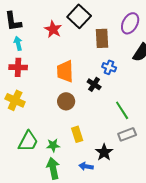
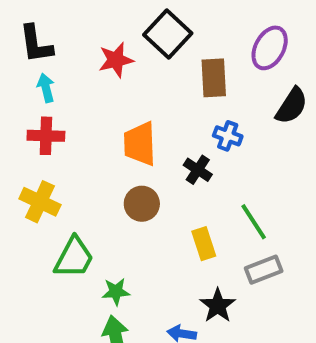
red star: (53, 29) -> (116, 60), turned 30
yellow rectangle: (77, 134) -> (204, 244), moved
green trapezoid: (28, 141) -> (74, 258), moved

